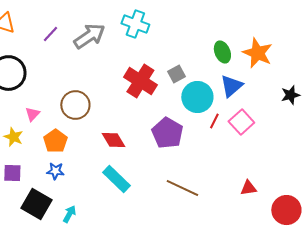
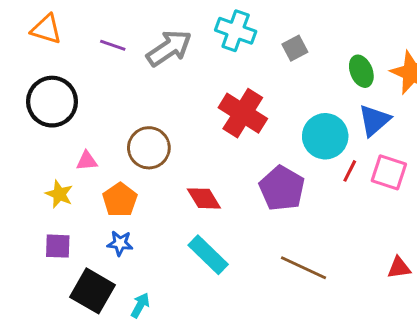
purple line: (50, 34) -> (113, 45), turned 66
gray square: (176, 74) -> (295, 48), moved
pink triangle: (32, 114) -> (87, 161), turned 42
pink square: (241, 122) -> (389, 172), turned -30

